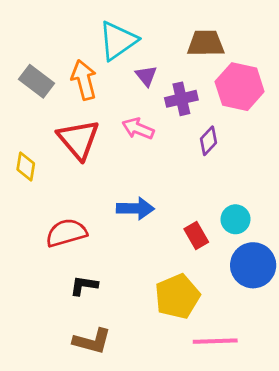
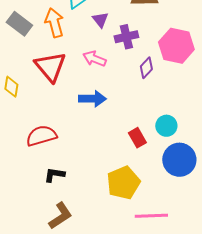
pink hexagon: (240, 87) -> (176, 46), moved
blue arrow: (135, 208) -> (92, 99), moved
brown L-shape: (92, 341) -> (60, 216), turned -48

